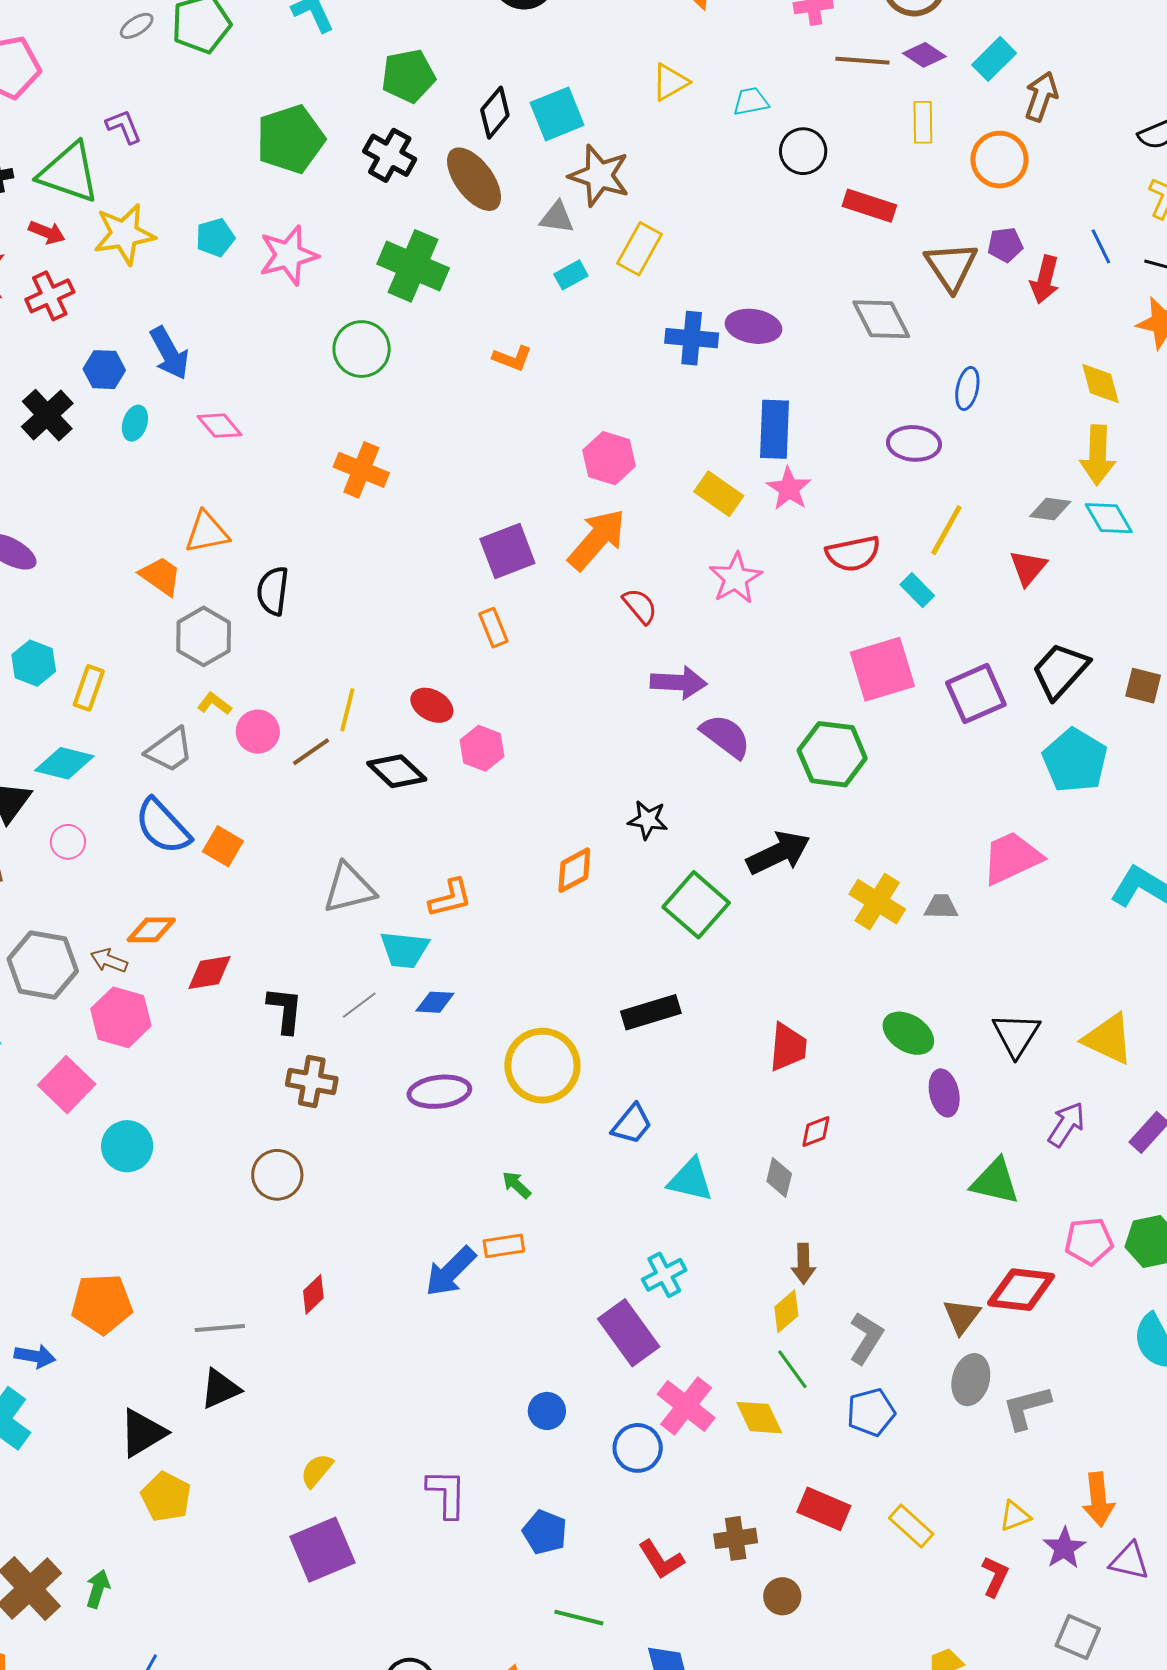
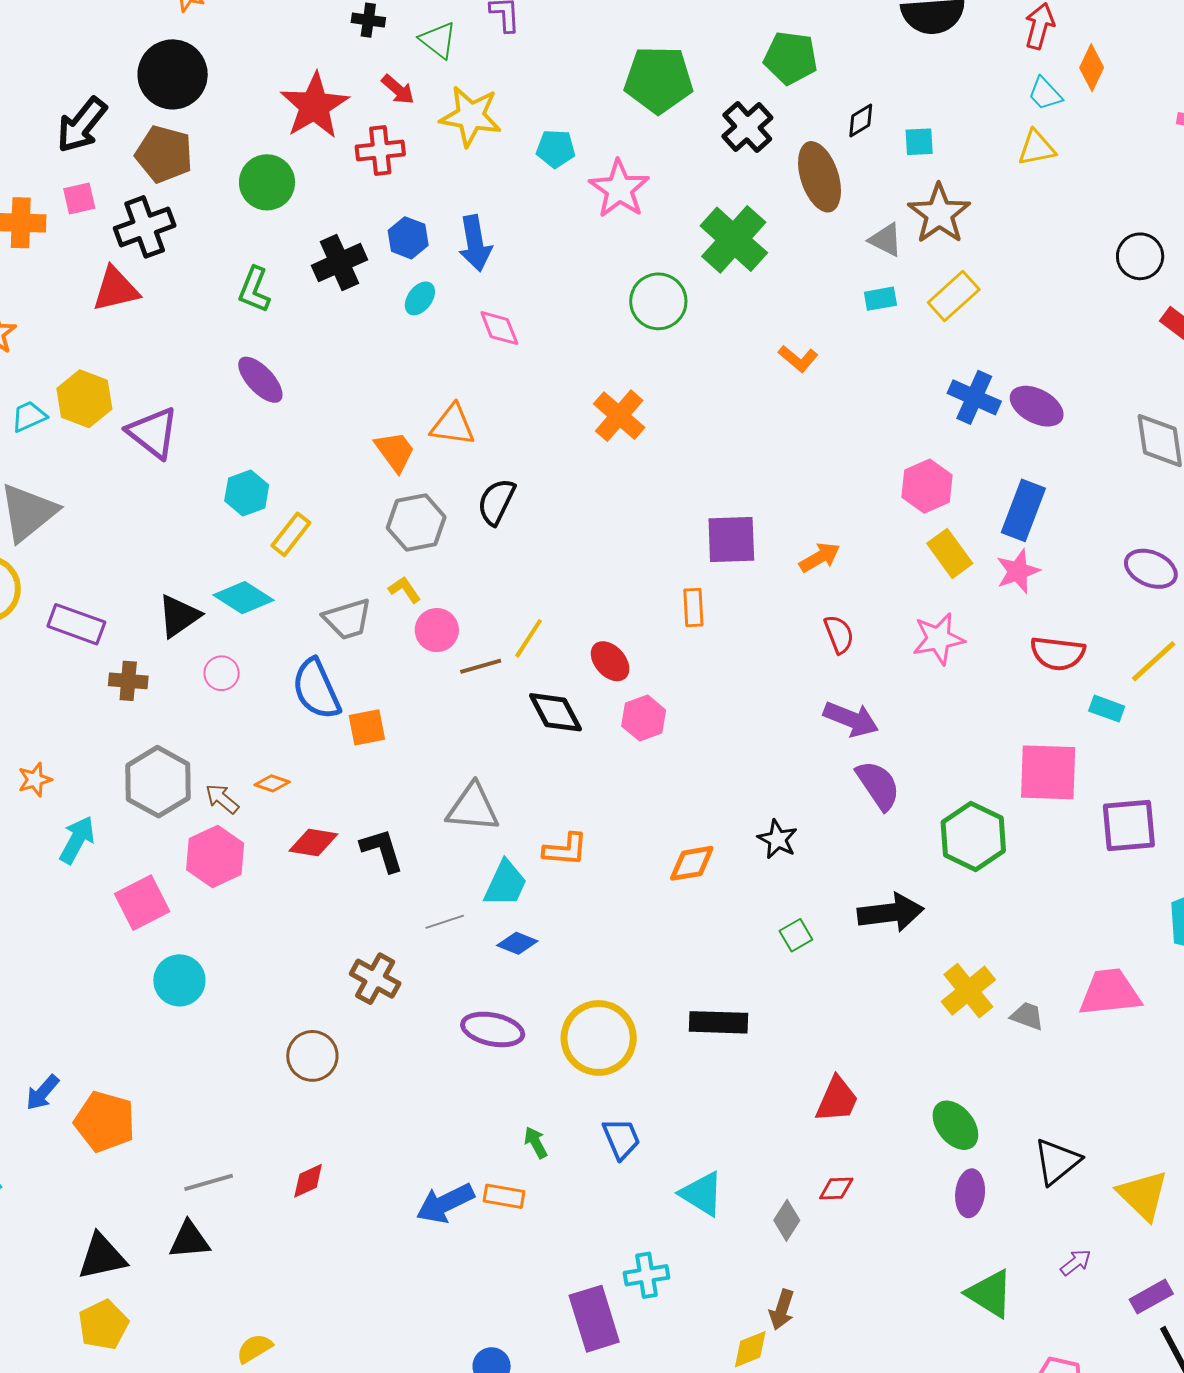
cyan trapezoid: (751, 101) -> (1045, 94), moved, turned -141
black diamond: (495, 113) -> (861, 120), size x0.7
cyan square: (557, 114) -> (919, 142), size x0.6
green triangle: (69, 173) -> (438, 40), size x0.6
pink star: (288, 255) -> (619, 189), turned 30
pink hexagon: (609, 458) -> (927, 486), moved
orange arrow: (597, 539) -> (820, 557), size x0.6
cyan rectangle: (917, 590) -> (1107, 709), turned -44
orange square: (223, 846) -> (367, 727), turned 30
green square: (696, 905) -> (796, 935), size x0.5
orange diamond: (151, 930) -> (272, 783), size x0.7
cyan trapezoid: (404, 950) -> (505, 884), turned -90
black L-shape: (285, 1010) -> (382, 850), moved, turned -42
blue trapezoid: (632, 1124) -> (621, 1139), moved, turned -81
purple arrow: (1066, 1124) -> (1076, 1262), size x0.7
gray line: (220, 1328) -> (209, 1182), turned -30
blue arrow: (35, 1356) -> (42, 1093), moved, turned 102

